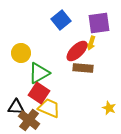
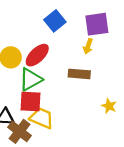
red ellipse: (77, 51) -> (37, 55), moved
red square: (39, 93) -> (31, 102), turned -30
yellow star: (109, 108) -> (109, 106), moved

